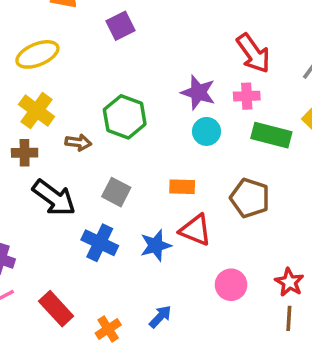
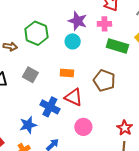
cyan circle: (207, 131) -> (73, 41), moved
blue cross: (100, 243) -> (50, 107), moved
blue star: (156, 245) -> (28, 125), moved
pink circle: (231, 285) -> (83, 127), moved

